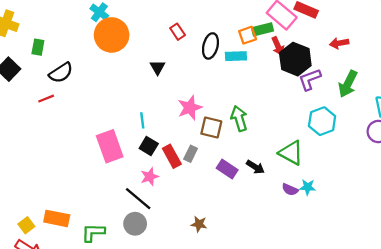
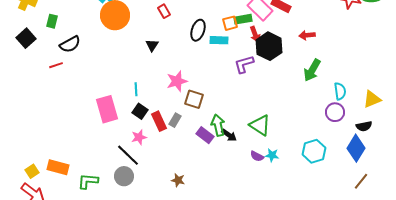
red rectangle: (178, 32) -> (164, 11), moved
purple L-shape: (310, 79) -> (244, 64), moved
green arrow: (239, 119) -> (218, 125), moved
cyan hexagon: (322, 121) -> (314, 151), moved

